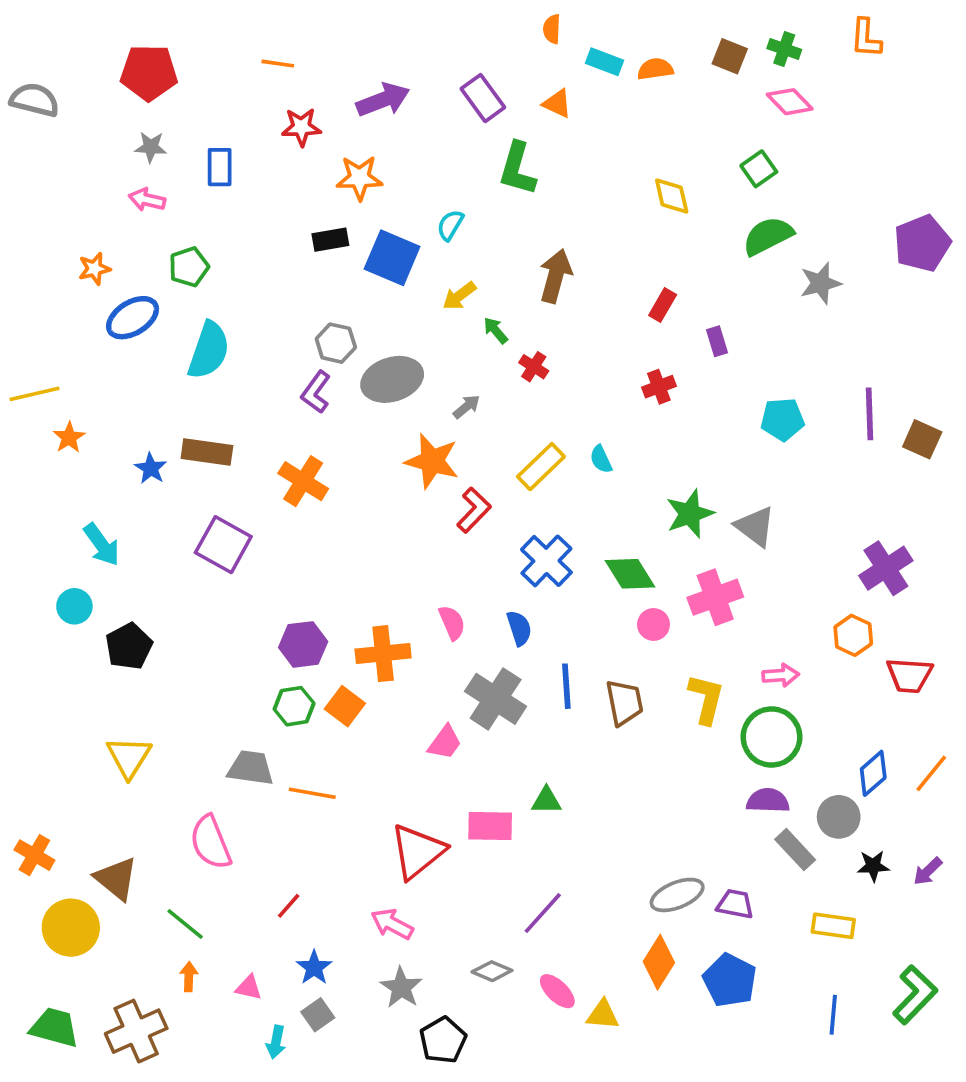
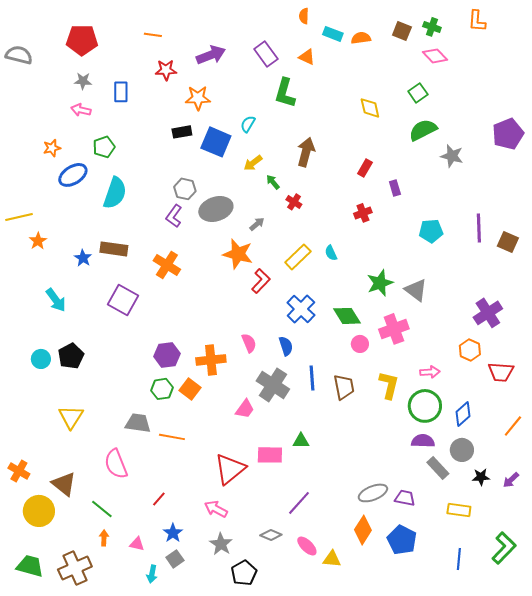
gray star: (821, 283) -> (452, 156), turned 30
cyan circle: (74, 606) -> (41, 359), moved
blue diamond: (873, 773) -> (463, 414), moved

